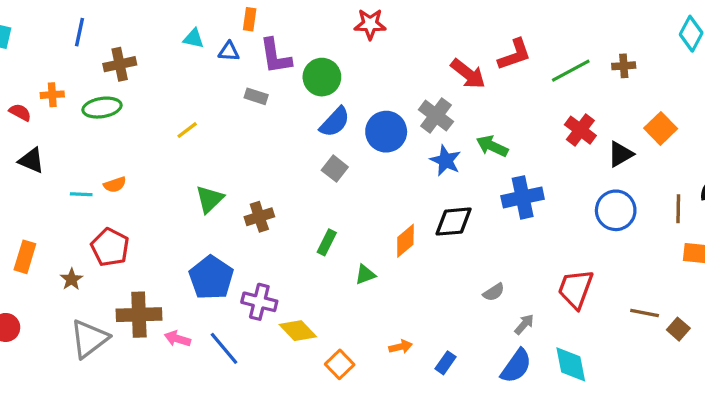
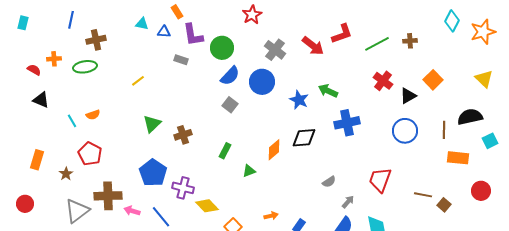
orange rectangle: (250, 19) -> (177, 12), turned -40
red star: (370, 24) -> (252, 15), turned -30
gray cross: (436, 116) -> (275, 50), moved
cyan line: (81, 194) -> (72, 121), turned 56

